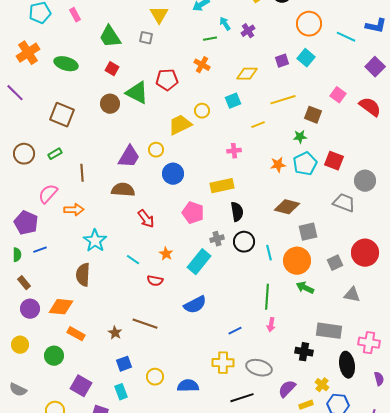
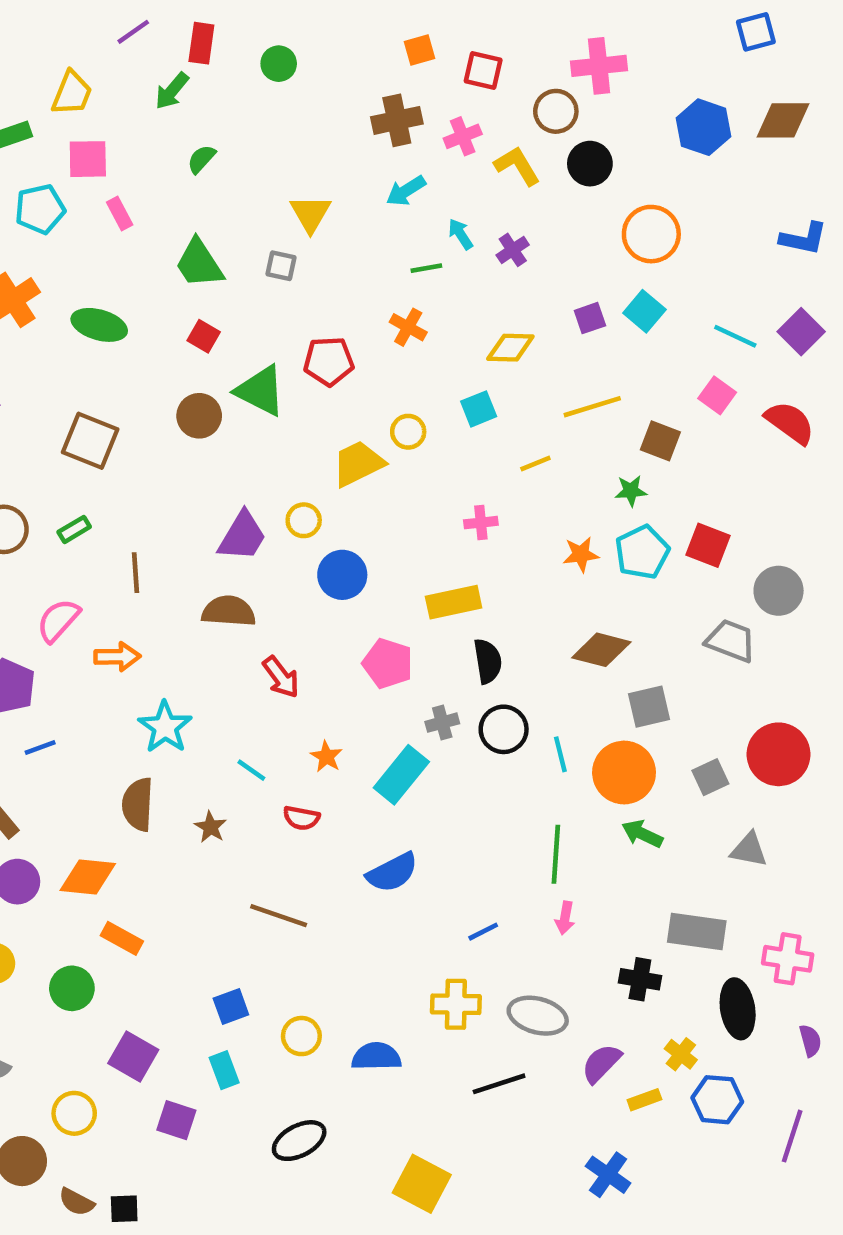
cyan line: (346, 37) -> (735, 336), moved
brown star: (115, 333) -> (210, 827), moved

